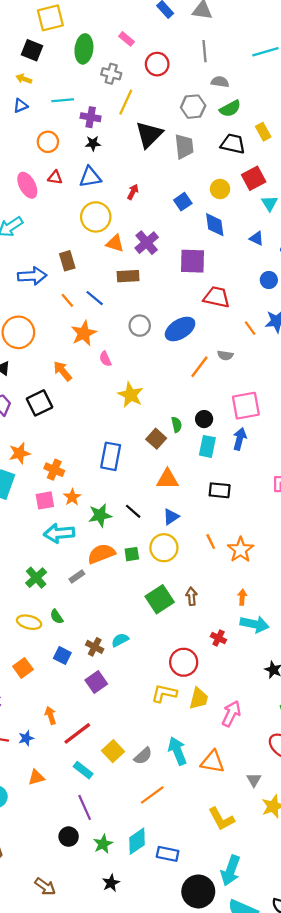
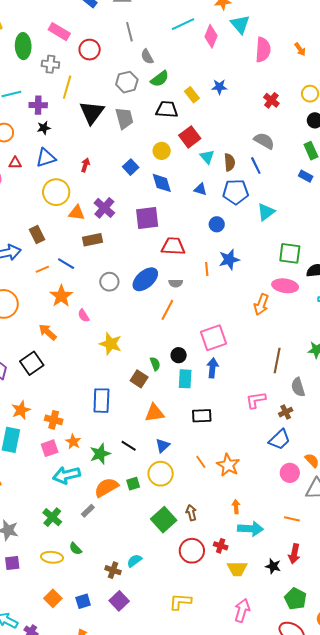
pink rectangle: (127, 39) -> (59, 32), size x1.5
gray semicircle: (220, 82) -> (147, 57), turned -119
orange line: (67, 300) -> (42, 269), turned -64
orange line: (250, 328) -> (207, 269), turned 40
gray semicircle: (225, 355) -> (176, 283), moved
blue square: (62, 655) -> (83, 601), moved, turned -35
red circle: (184, 662) -> (192, 551), moved
yellow trapezoid: (199, 698) -> (237, 569), moved, turned 85

